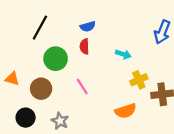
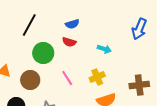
red semicircle: (84, 46) -> (69, 42), turned -72
yellow cross: (139, 80) -> (97, 77), moved

